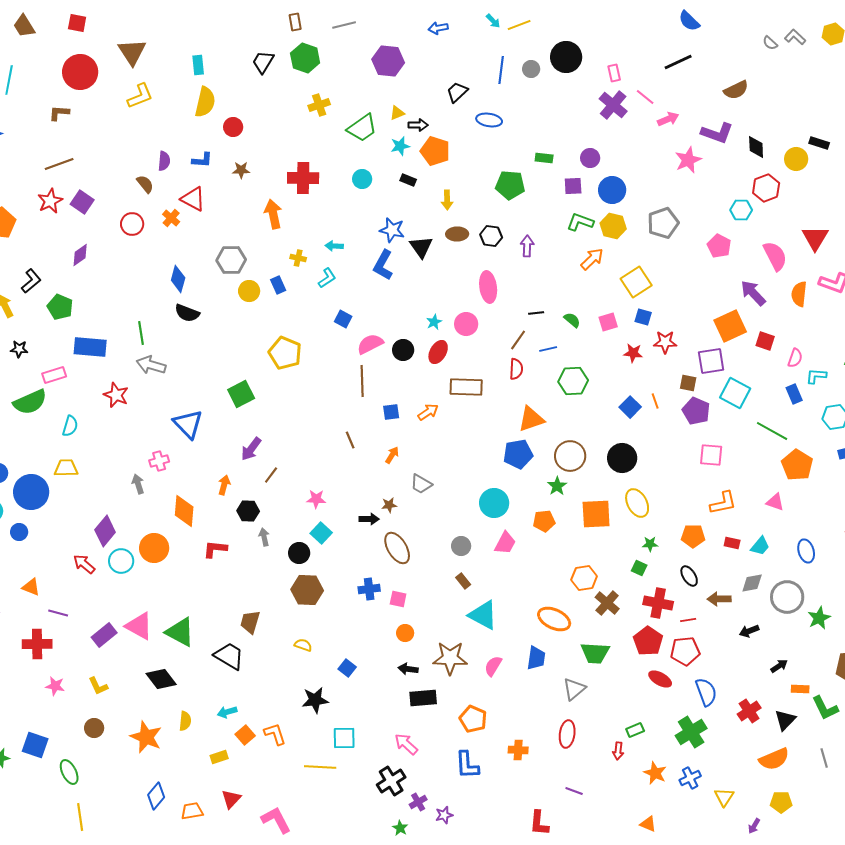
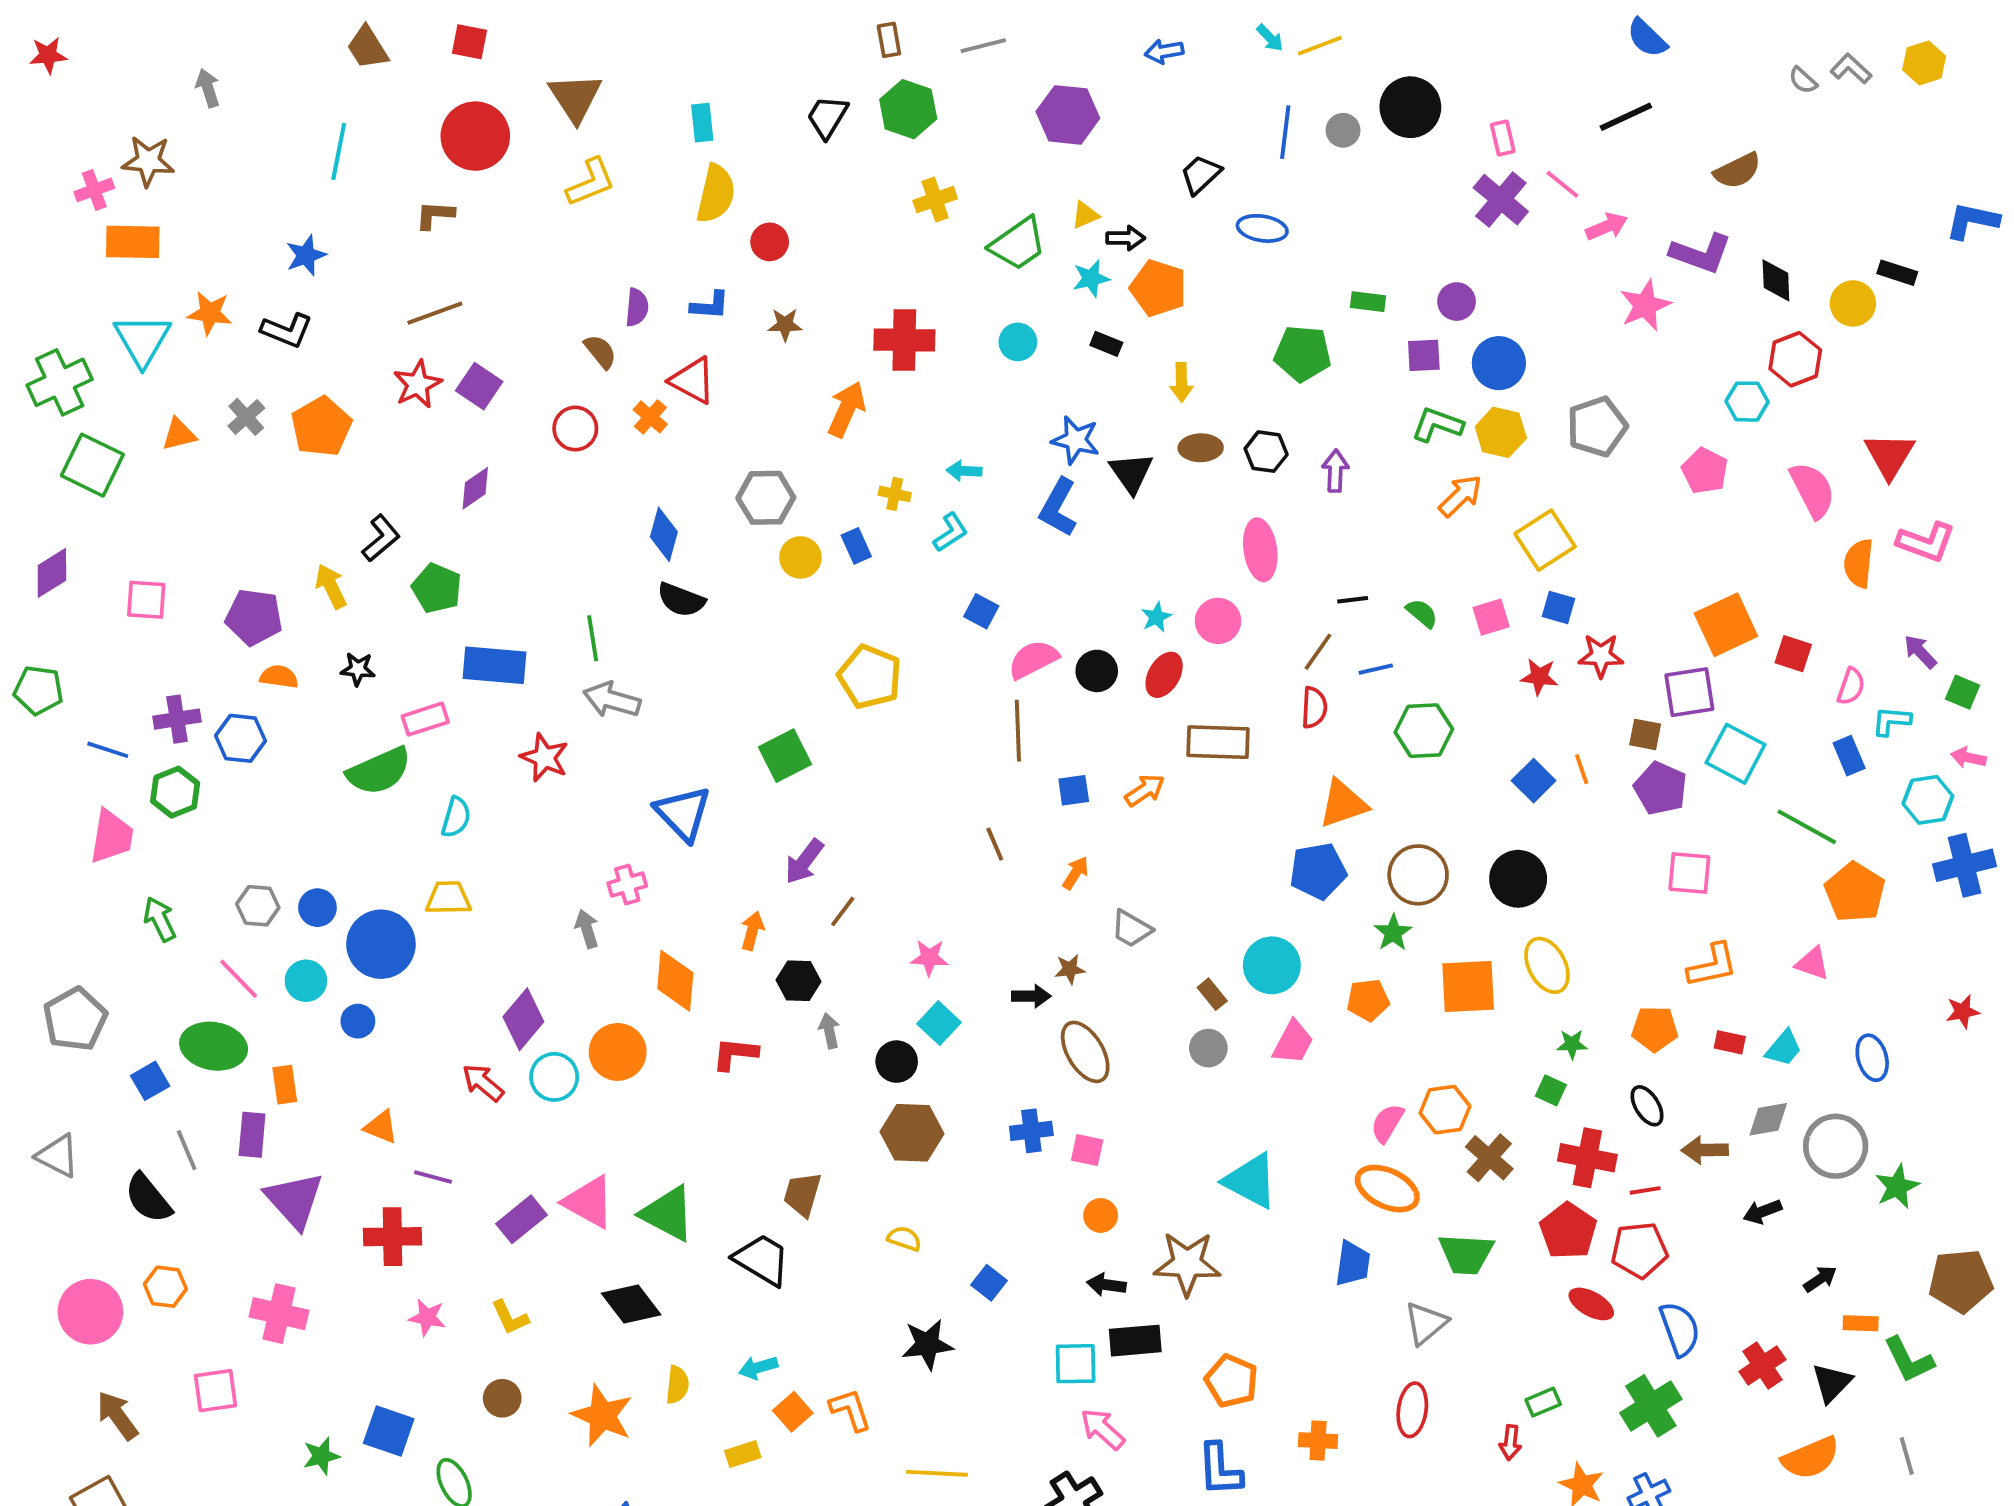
orange arrow: (273, 214) -> (847, 409), turned 36
purple arrow: (753, 293) -> (1920, 652), moved, size x0.7
brown rectangle: (463, 581) -> (1212, 994), moved
pink semicircle: (493, 666) -> (1387, 1123), moved
cyan square: (344, 738) -> (1076, 1364), moved

